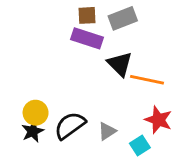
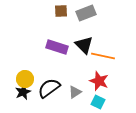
purple rectangle: (87, 38) -> (57, 47), moved
red star: (158, 120) -> (99, 81), moved
cyan square: (140, 146) -> (98, 102), turned -32

